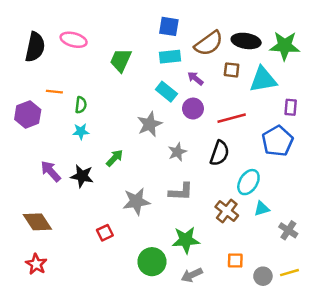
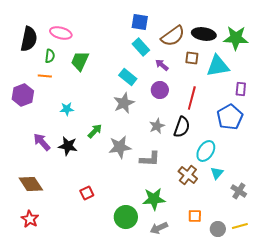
cyan rectangle: (170, 57) -> (141, 47), turned 54
green trapezoid: (121, 60) -> (80, 61), moved
cyan rectangle: (166, 92) -> (128, 77), moved
green semicircle: (81, 105) -> (50, 56), moved
red line: (232, 118) -> (192, 98), turned -60
gray star: (177, 152) -> (157, 126), moved
gray star: (136, 201) -> (120, 147), moved
cyan triangle: (262, 209) -> (217, 173), turned -32

